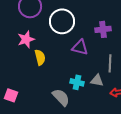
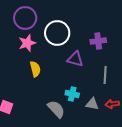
pink star: (26, 39) -> (27, 43), moved
gray triangle: (97, 80) -> (92, 104), moved

